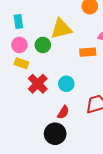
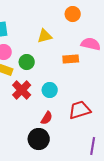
yellow triangle: (61, 29) -> (45, 36), size x0.7
green circle: (43, 45) -> (27, 62), moved

